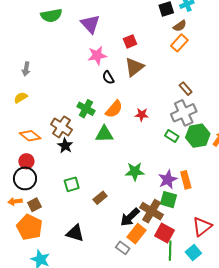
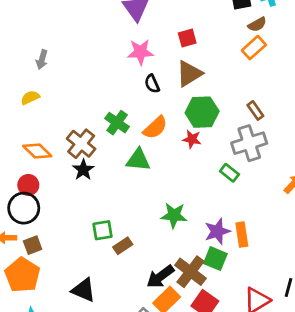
green hexagon: (198, 136) -> (202, 112), moved
green square: (72, 184) -> (103, 230), moved

